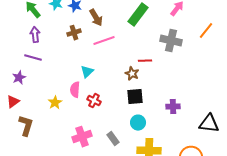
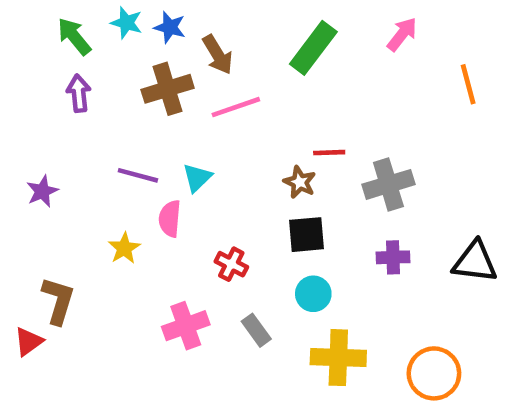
orange line: (206, 31) -> (468, 84), turned -54
brown cross: (74, 33) -> (168, 89), size x1.5
gray cross: (171, 41) -> (388, 184), moved, turned -30
purple line: (33, 58) -> (138, 175), moved
red cross: (94, 101) -> (231, 264), moved
red triangle: (13, 102) -> (29, 342), moved
black triangle: (209, 124) -> (475, 262), moved

